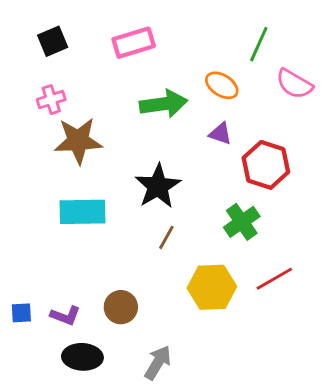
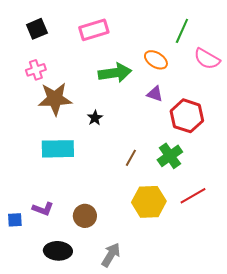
black star: (158, 186) -> (95, 118), moved, size x0.5
brown line: (166, 237) -> (131, 158), moved
purple L-shape: (65, 316) -> (43, 209), moved

